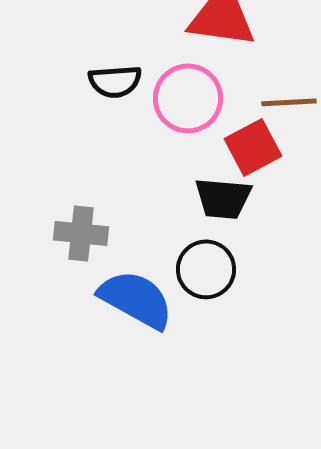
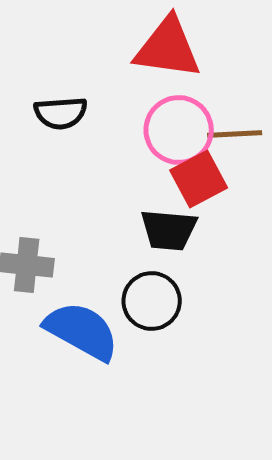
pink circle: (188, 98) -> (179, 130), moved

